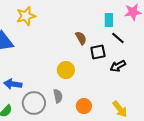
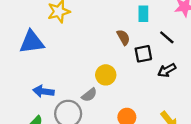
cyan rectangle: (109, 20) -> (143, 14), moved
gray semicircle: (58, 96) -> (89, 95), moved, turned 64

